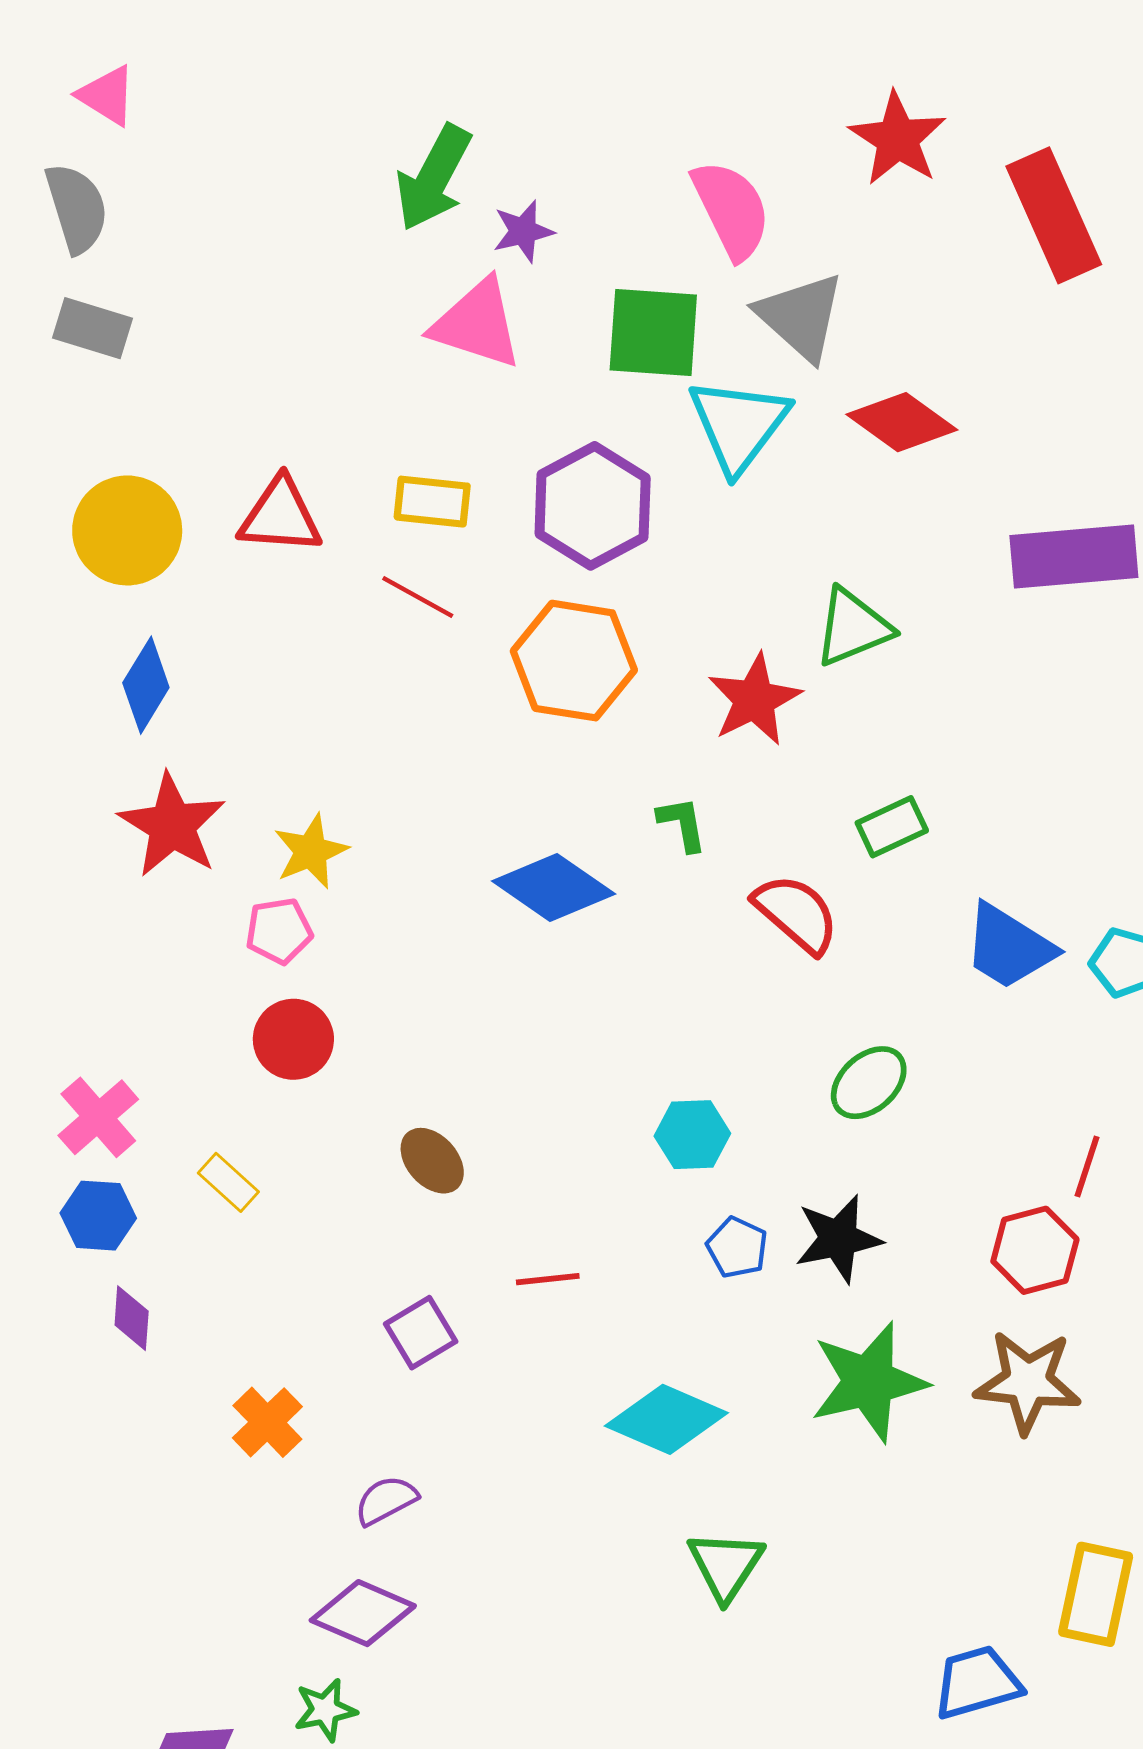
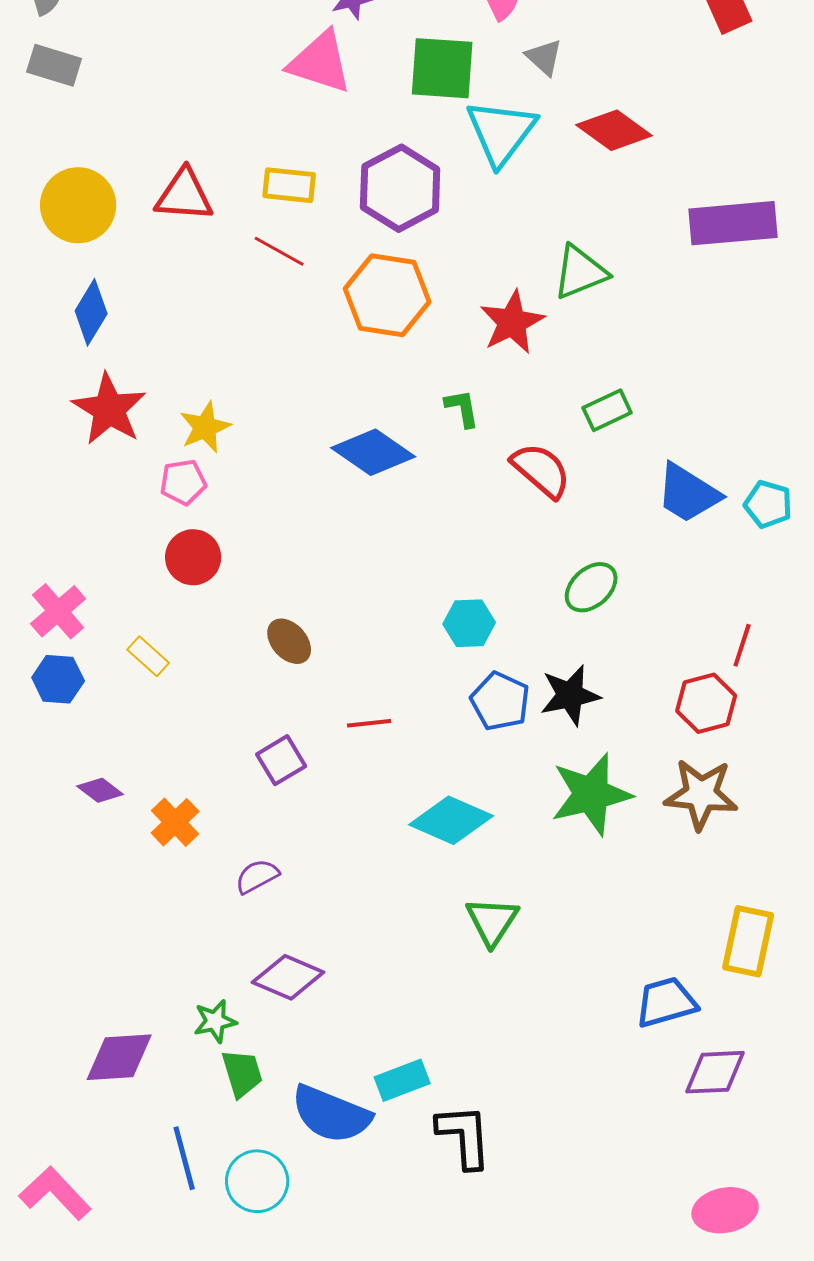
gray triangle: (801, 317) -> (544, 57), size x0.6
blue pentagon: (737, 1247) -> (500, 701), size x1.4
purple diamond: (132, 1318) -> (100, 790), moved, turned -57
purple diamond: (363, 1613) -> (288, 977), moved

